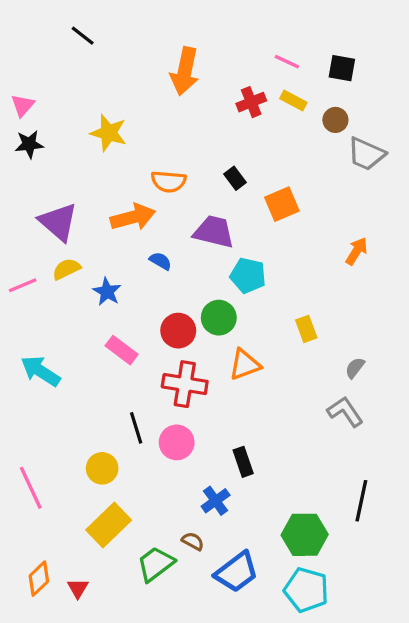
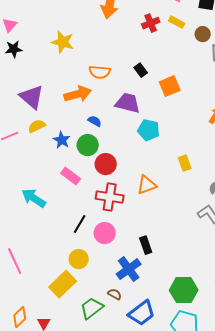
green circle: (219, 318) -> (88, 145), moved
cyan arrow: (41, 371) -> (34, 198), moved
black line: (136, 428) -> (80, 224), turned 48
yellow circle: (102, 468) -> (79, 259), moved
blue cross: (216, 501) -> (129, 269), size x1.4

